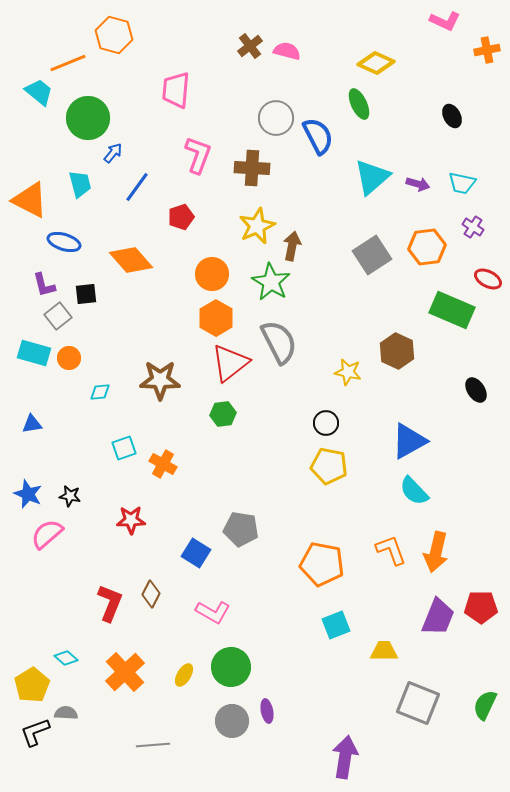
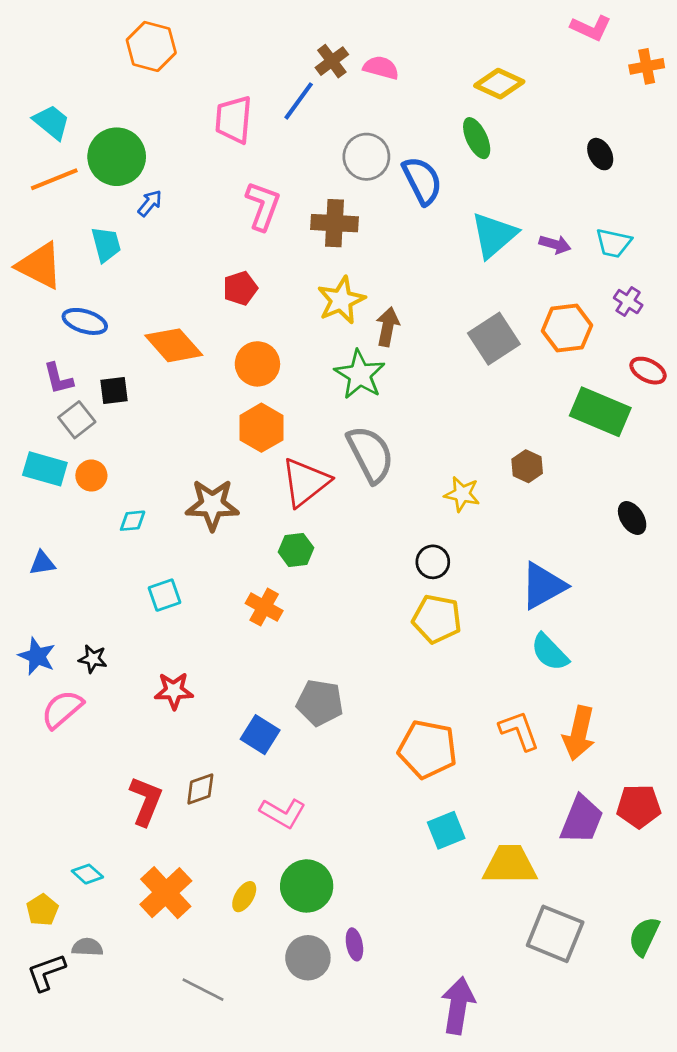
orange line: (68, 63) -> (54, 179), moved
blue line: (137, 187) -> (299, 101), moved
orange circle: (212, 274) -> (257, 364), moved
orange hexagon: (216, 318) -> (261, 428), moved
brown hexagon: (397, 351) -> (527, 466), size x0.7
orange cross: (163, 464) -> (264, 607), moved
brown diamond: (151, 594) -> (200, 789), turned 44
yellow trapezoid: (384, 651) -> (510, 865), size x1.5
yellow pentagon: (32, 685) -> (42, 910), size x0.7
gray line: (153, 745) -> (203, 990), turned 32

